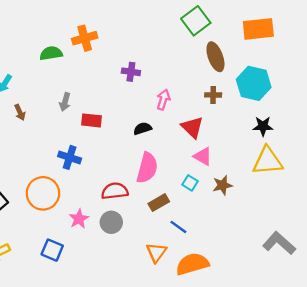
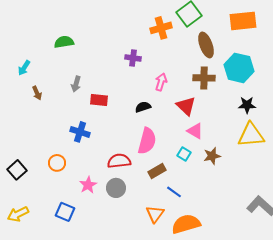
orange cross: (85, 38) -> (161, 28), moved
brown cross: (213, 95) -> (204, 78), size x1.5
orange circle: (43, 193) -> (57, 163), size x0.6

